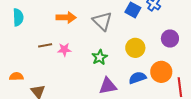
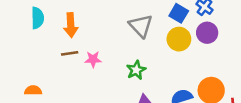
orange arrow: (66, 17) -> (71, 25), moved, turned 84
purple circle: (170, 39) -> (207, 33), moved
yellow circle: (135, 48) -> (179, 39), moved

